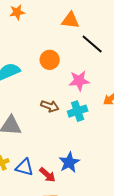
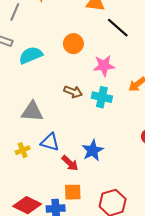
cyan cross: (78, 111) -> (102, 97), turned 30
blue triangle: (24, 167) -> (50, 142), moved

